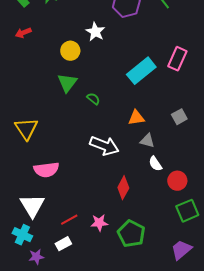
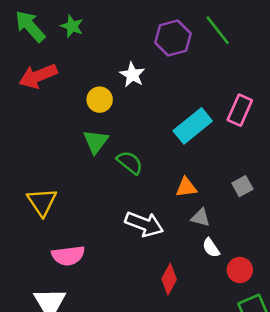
red arrow: (23, 33) -> (38, 76), size x1.8
green semicircle: (93, 99) -> (130, 163), size x1.5

